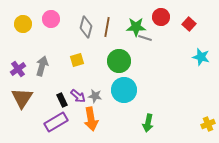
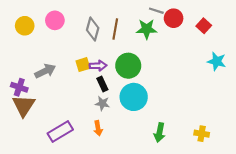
gray line: (145, 38) -> (156, 11), moved
gray arrow: (42, 66) -> (45, 71), turned 48
purple cross: (18, 69) -> (19, 87), moved, turned -35
purple arrow: (78, 96) -> (98, 66), moved, turned -42
black rectangle: (62, 100) -> (102, 84), moved
orange arrow: (91, 119) -> (98, 128), size x0.6
yellow cross: (208, 124) -> (202, 134), moved, turned 32

